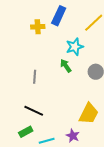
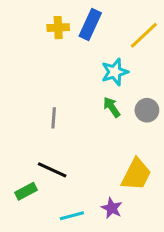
yellow cross: (38, 27) -> (58, 28), moved
green arrow: (66, 66) -> (112, 107), moved
green rectangle: (26, 132) -> (26, 191), moved

